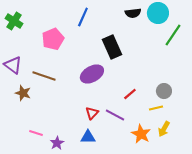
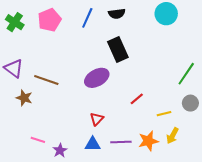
black semicircle: (133, 13) -> (117, 14), moved
green line: (173, 35) -> (186, 74), moved
pink pentagon: (53, 39) -> (49, 20), moved
gray circle: (164, 91) -> (190, 103), moved
purple line: (115, 115) -> (121, 142), moved, turned -30
orange star: (141, 134) -> (148, 141), turned 30

